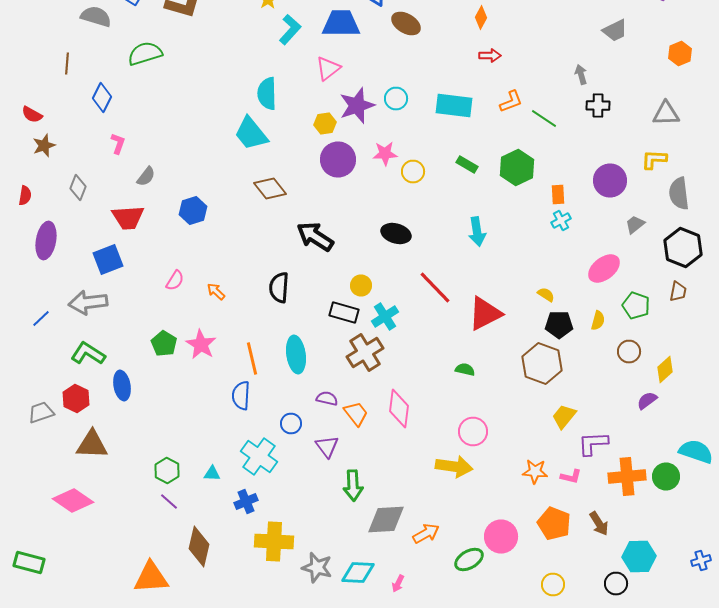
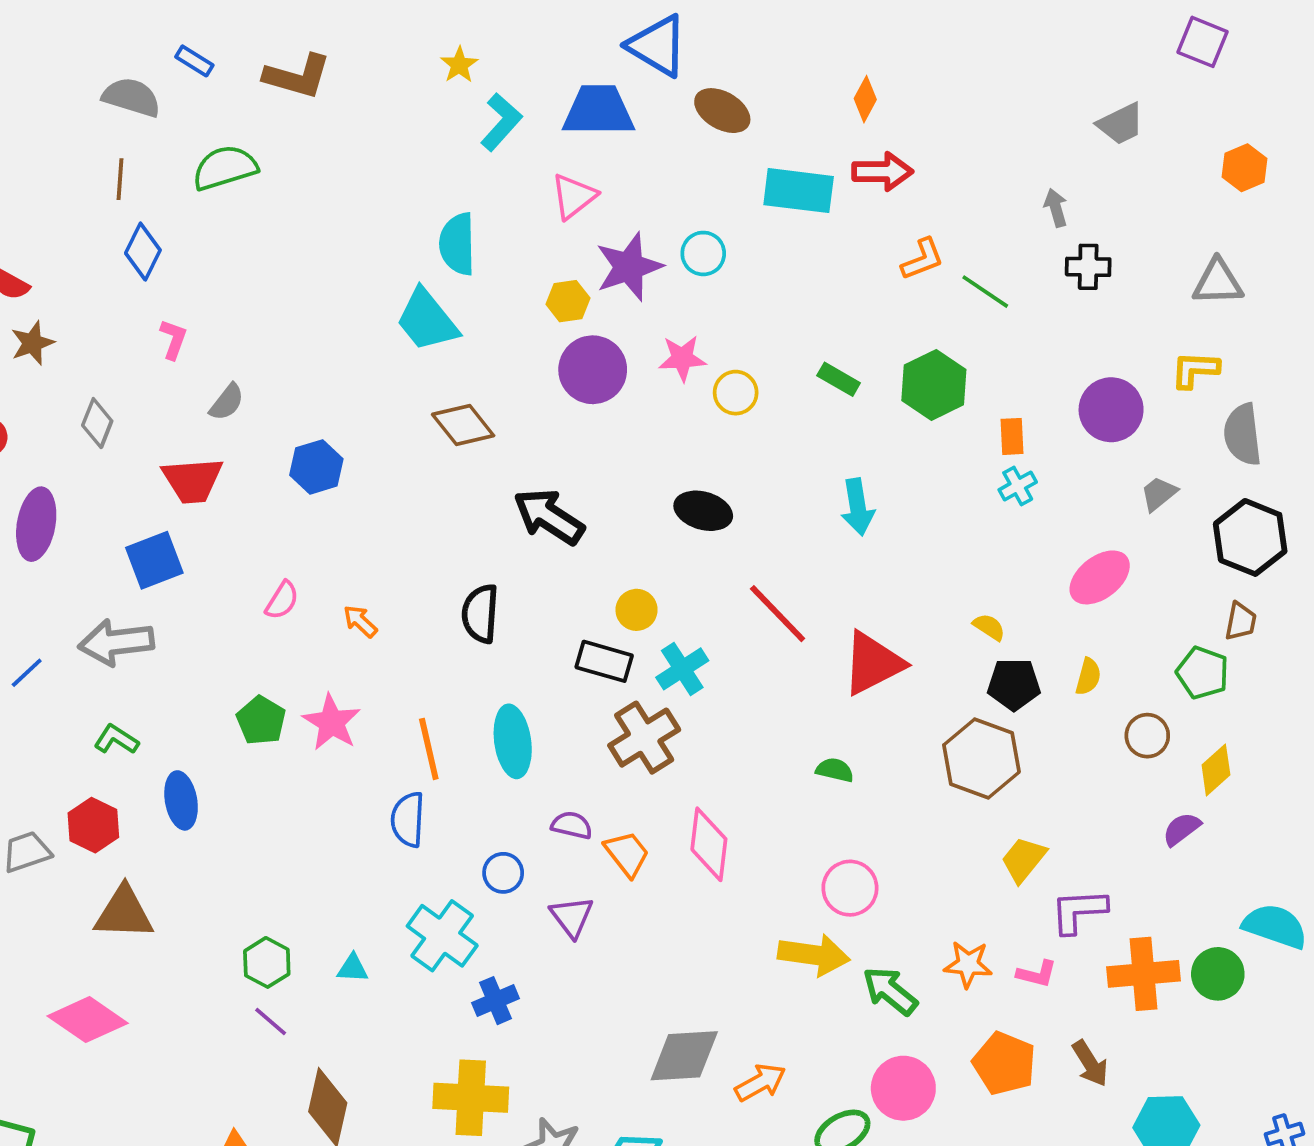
red arrow: (490, 56) -> (882, 172), size x1.4
brown line: (67, 64) -> (120, 179), moved
cyan rectangle: (454, 106) -> (799, 191), moved
green pentagon: (636, 306) -> (1203, 673), moved
green L-shape: (88, 354) -> (116, 739), size x0.7
green arrow: (353, 486) -> (890, 991), moved, turned 132
blue cross: (246, 502) -> (496, 1001), moved

